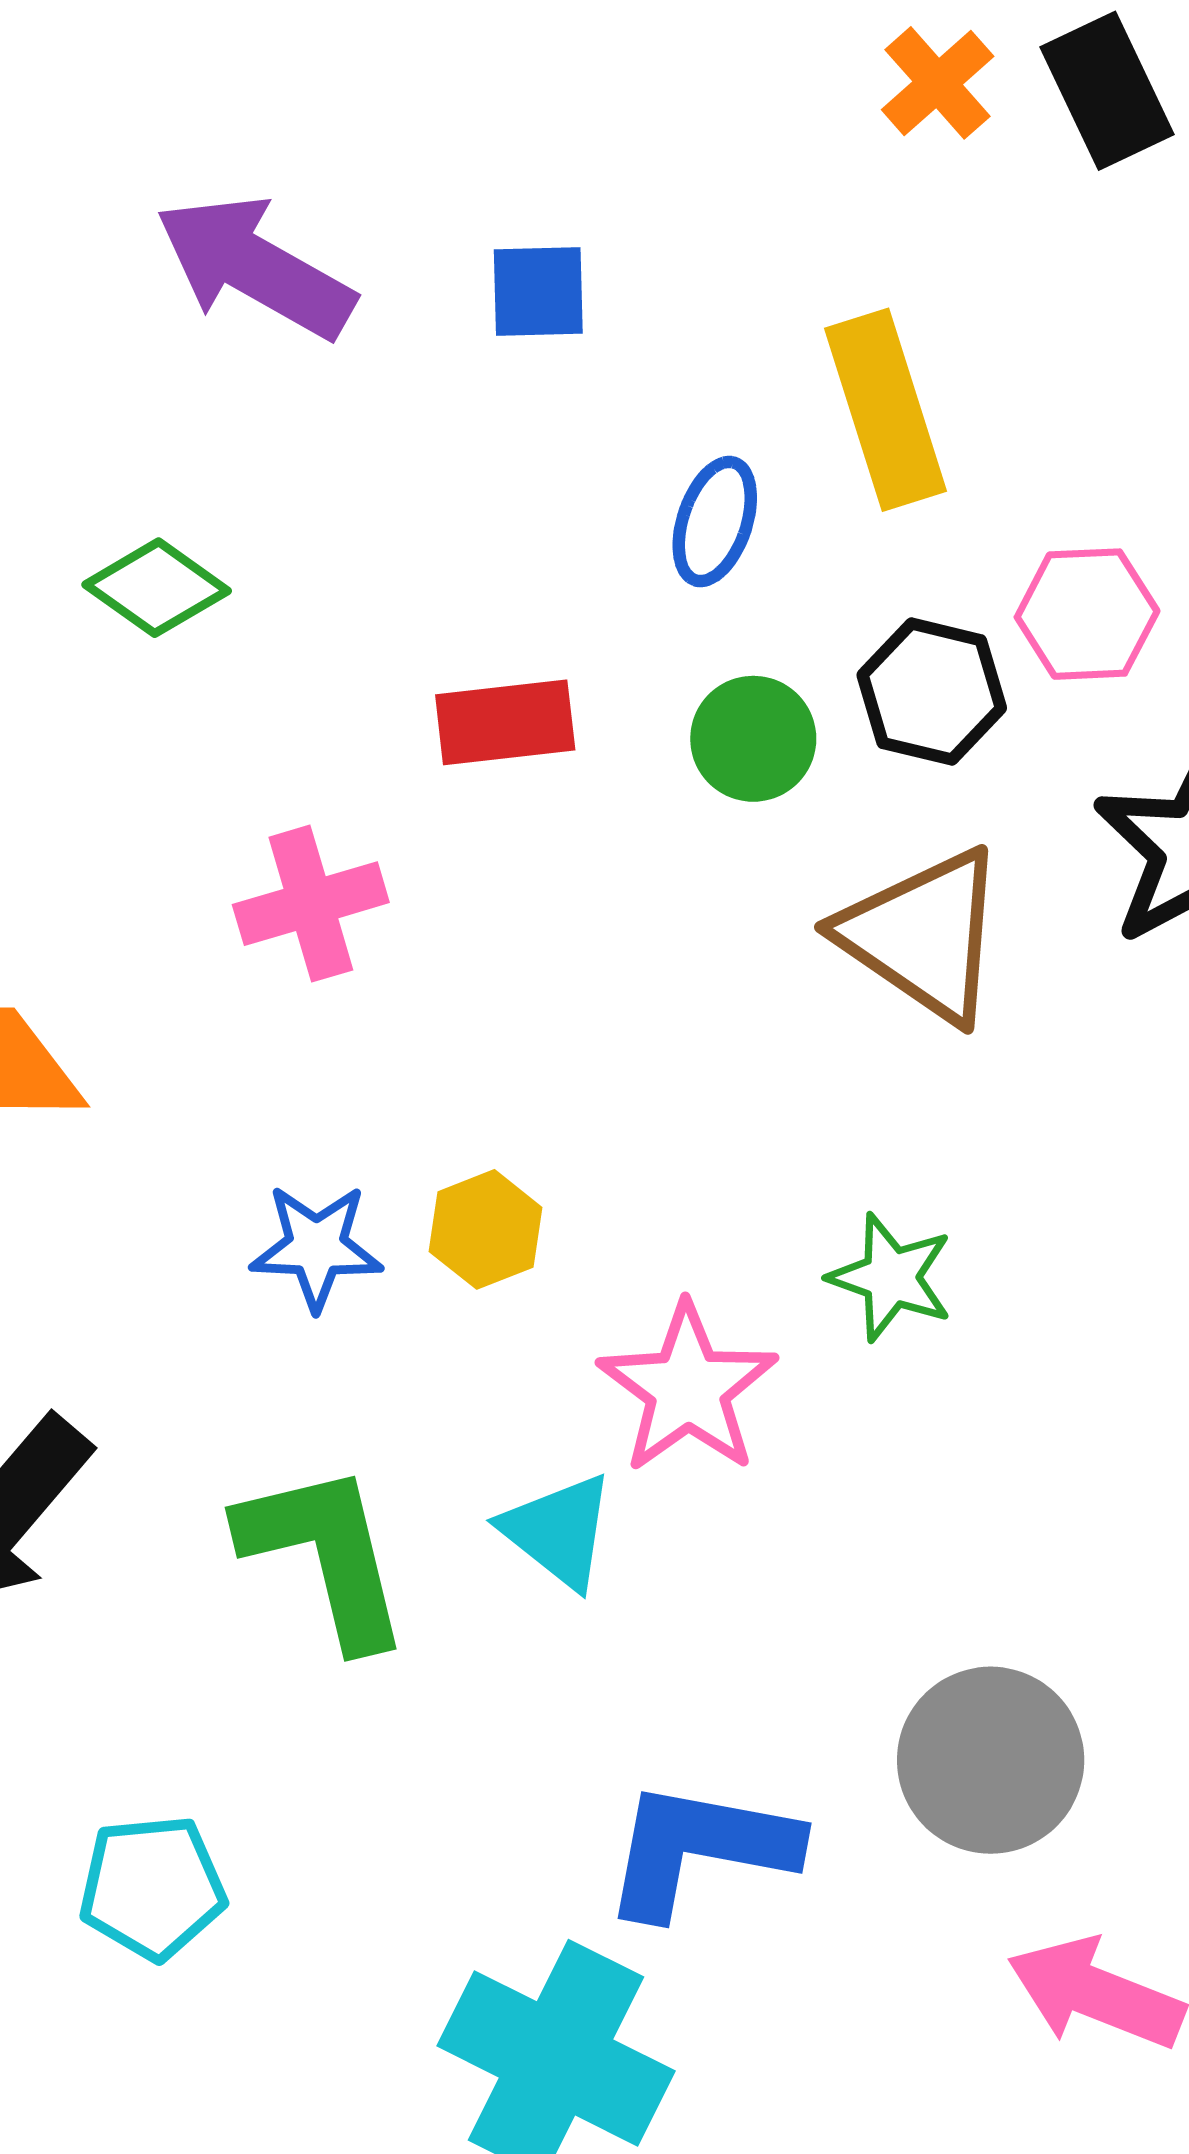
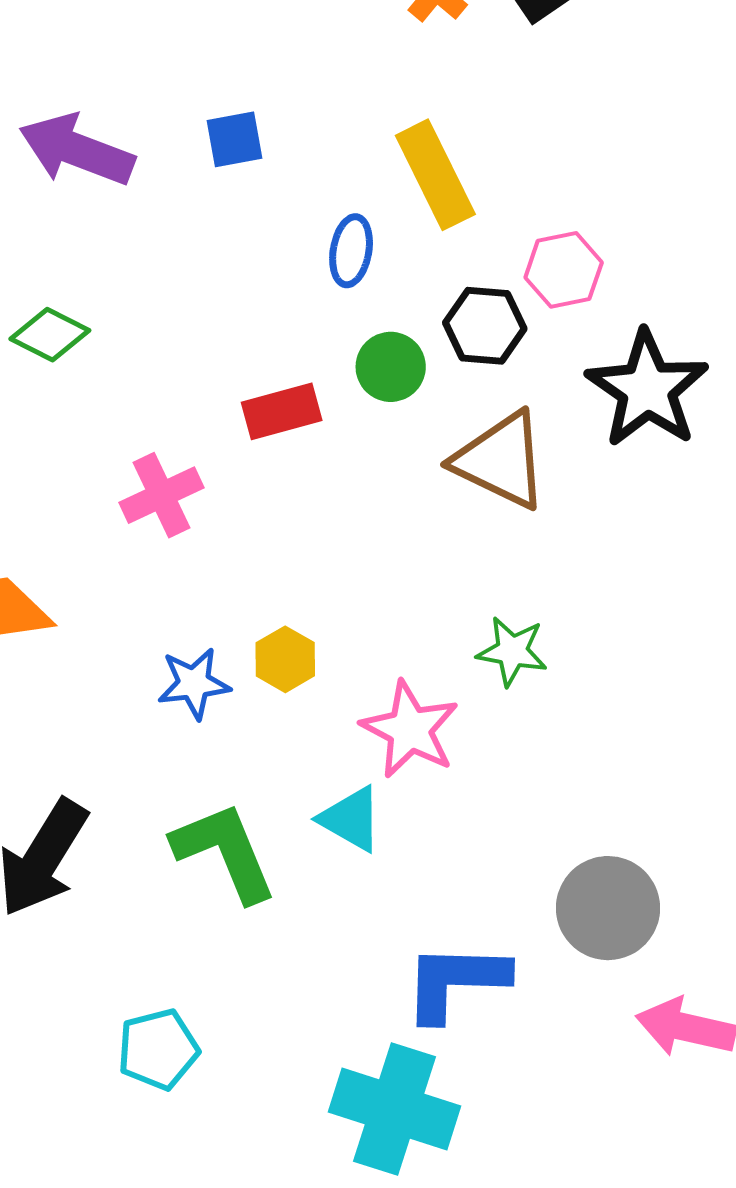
red rectangle: (505, 722) -> (282, 411), moved

